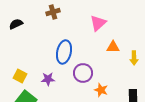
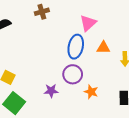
blue ellipse: (64, 52) -> (76, 47), moved
purple star: (48, 79) -> (51, 91), moved

